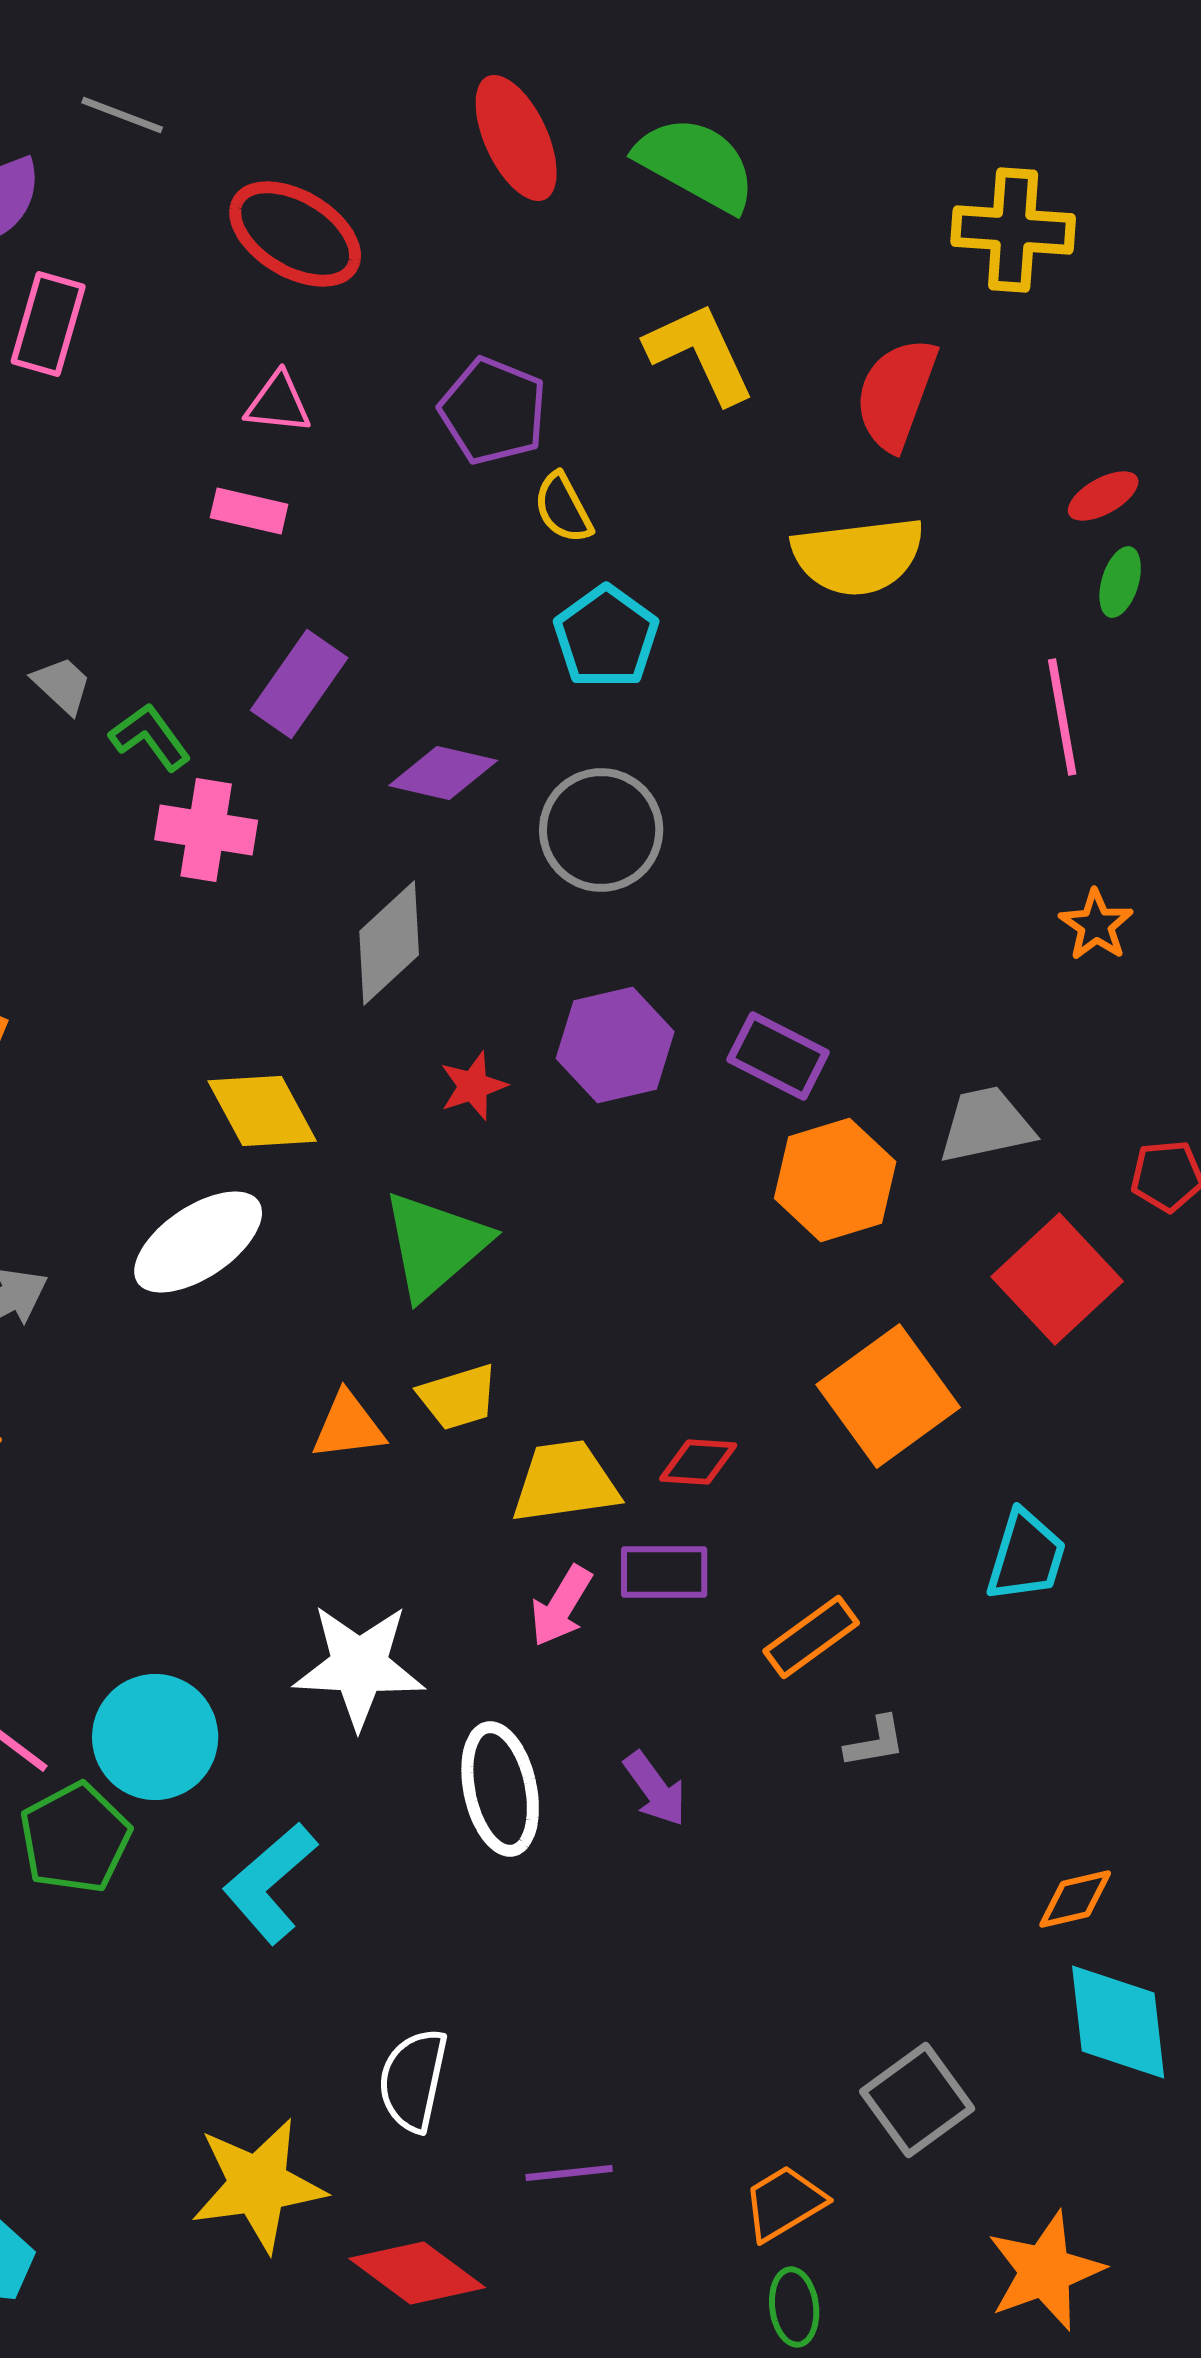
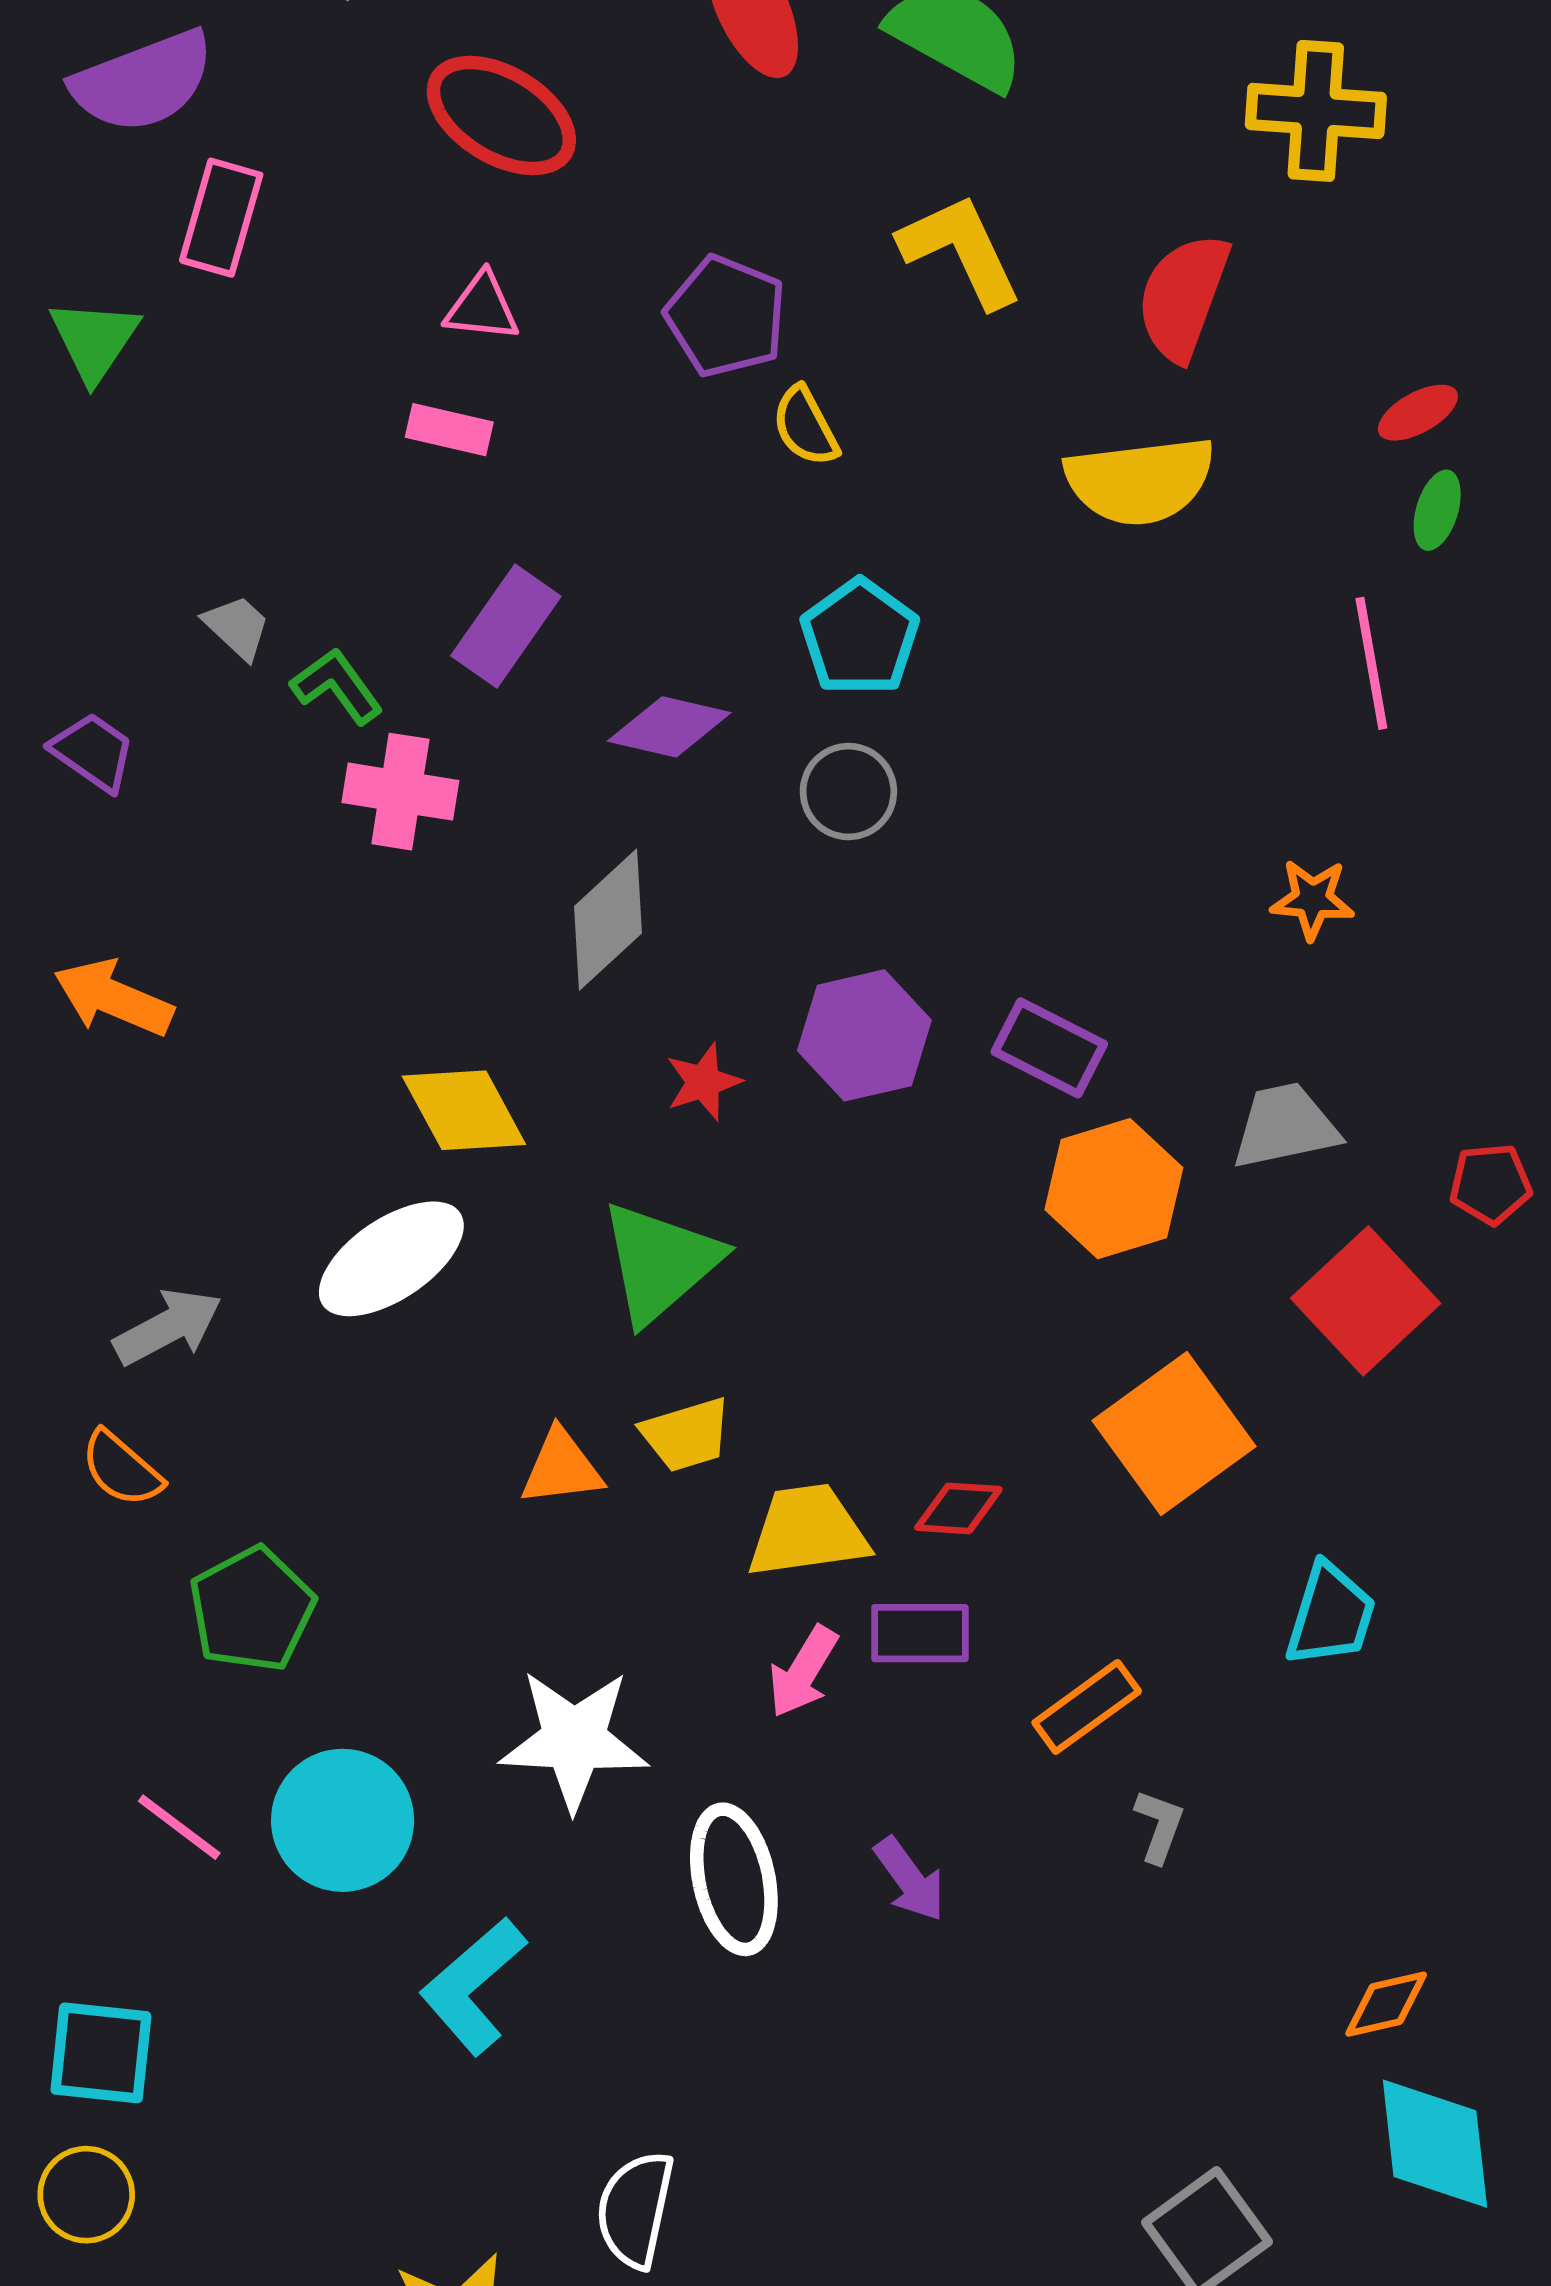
cyan pentagon: (606, 637) -> (860, 637), moved
gray circle: (601, 830) -> (848, 792), size x0.7
orange star: (1096, 925) -> (1312, 899), moved, turned -30
gray L-shape: (875, 1742) -> (1159, 1826), turned -60
green pentagon: (75, 1838) -> (252, 1609), moved

